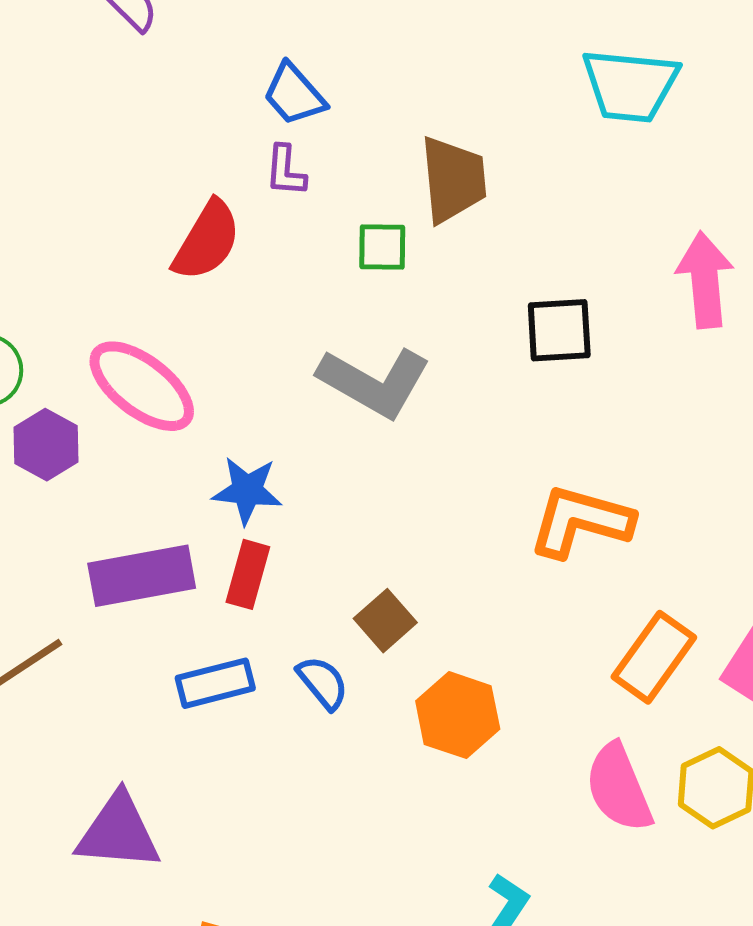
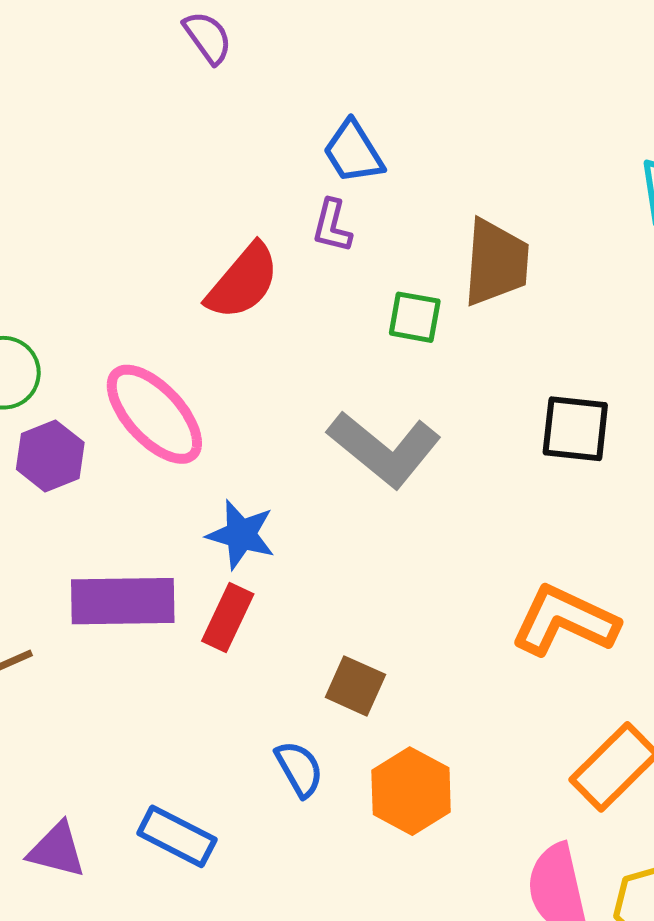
brown square: (385, 621) -> (355, 686), turned -34
blue rectangle: (215, 683) -> (177, 836), moved, turned 32
blue semicircle: (323, 683) -> (299, 769), moved
purple triangle: (118, 832) -> (57, 850), size x0.7

